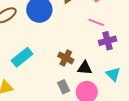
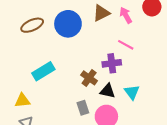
purple cross: (108, 41) -> (112, 63), moved
cyan triangle: (113, 74) -> (132, 92), moved

